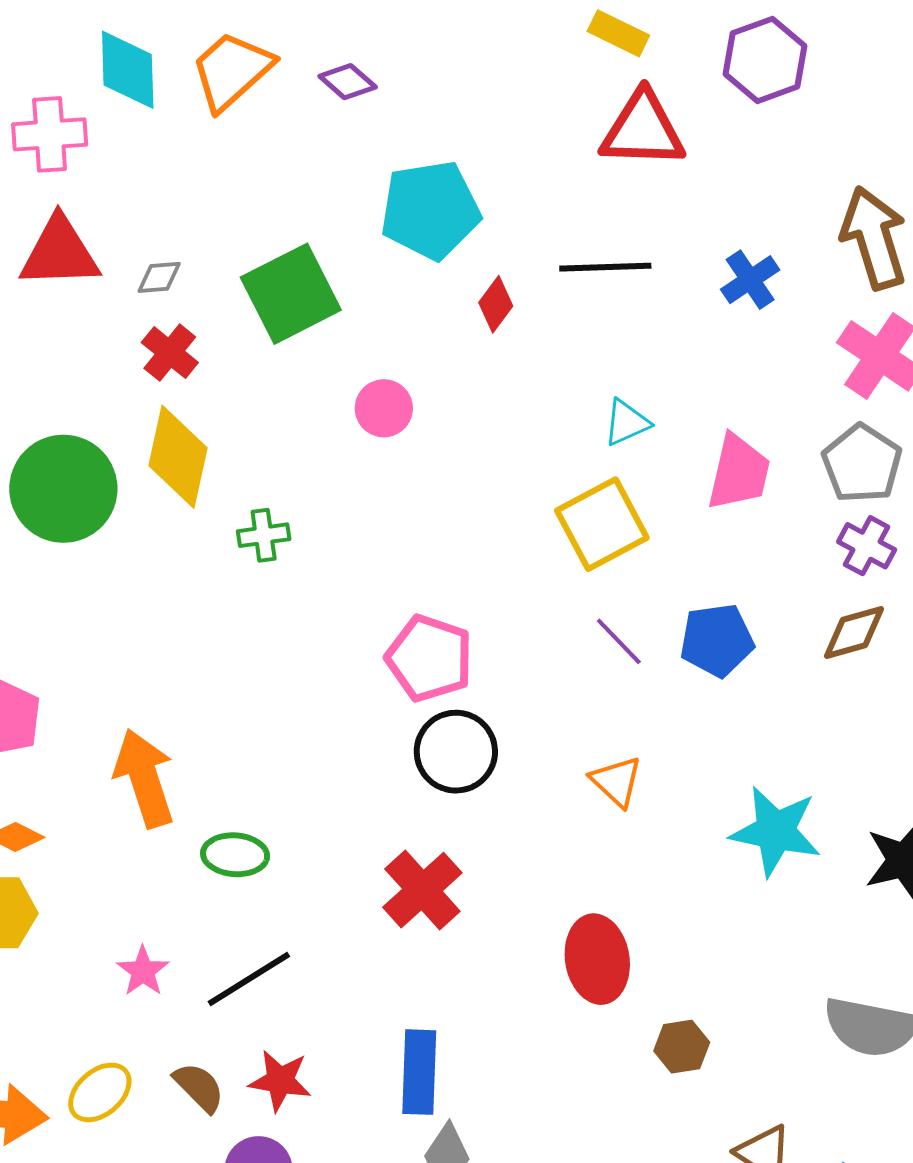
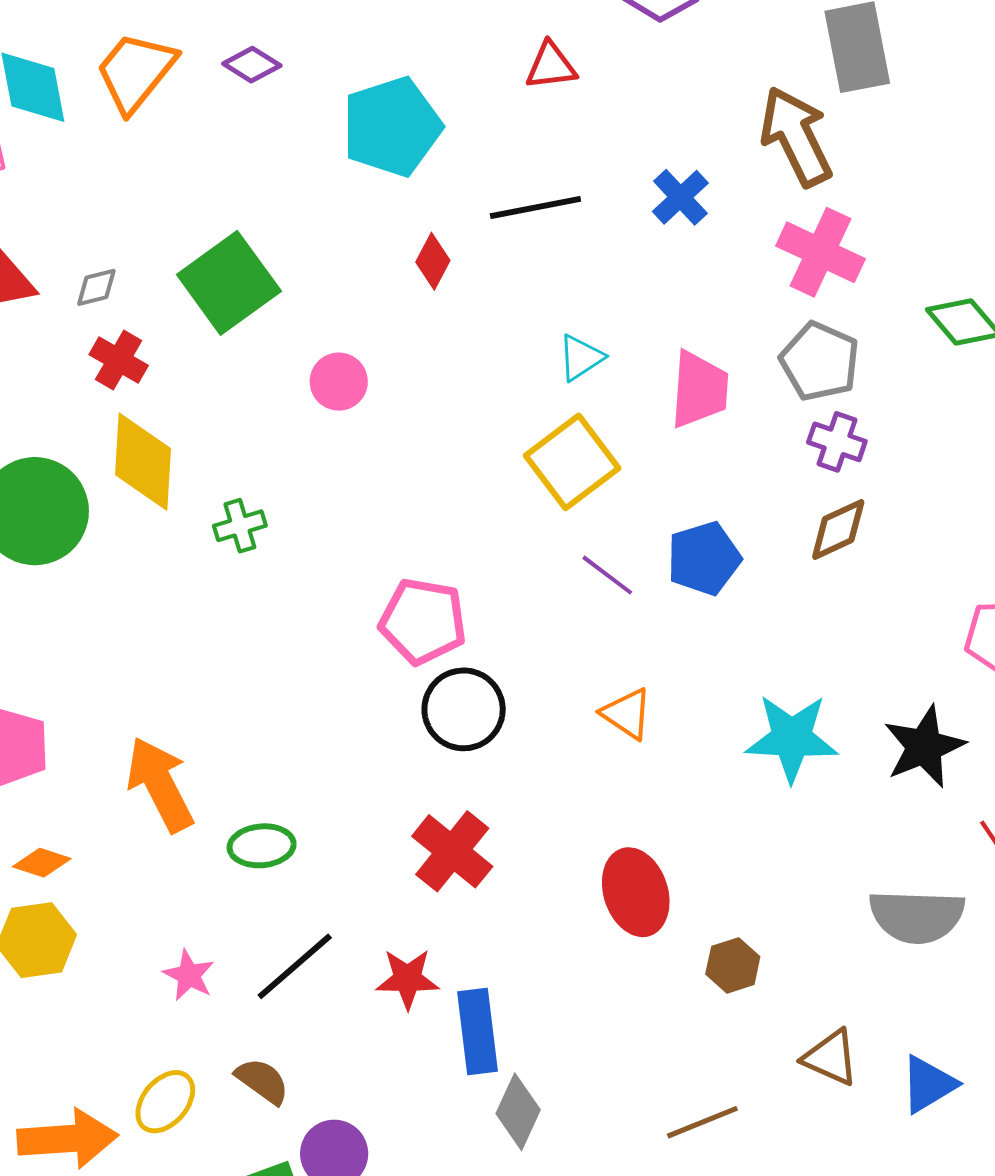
red triangle: (643, 130) -> (551, 66), size x0.6
cyan pentagon: (430, 210) -> (392, 127), moved
red star: (280, 1081) -> (408, 979), moved

